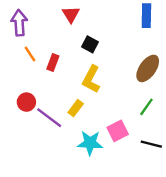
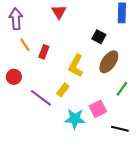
black square: (90, 44) -> (99, 37), moved
brown ellipse: (148, 68) -> (109, 62), moved
red circle: (26, 102) -> (14, 77), moved
black line: (151, 144) -> (120, 129), moved

